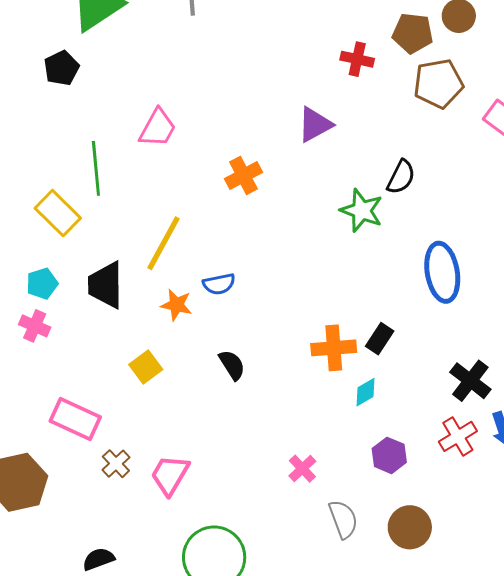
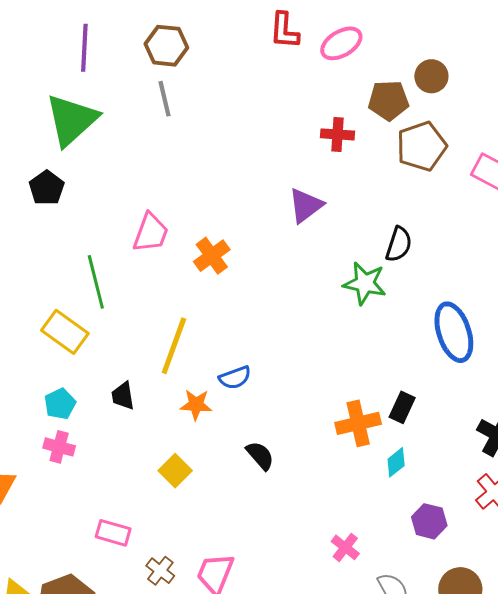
orange cross: (244, 175) -> (212, 256), moved
black trapezoid: (106, 285) -> (123, 396), size x0.6
pink rectangle: (75, 419) -> (113, 533), size x0.7

